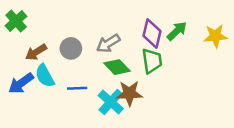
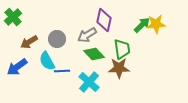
purple diamond: (152, 33) -> (104, 20), moved
yellow star: (215, 36) -> (156, 24), moved
cyan semicircle: (45, 76) -> (47, 61), moved
brown star: (129, 93) -> (119, 68), moved

